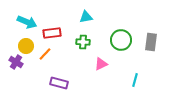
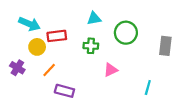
green circle: (121, 40) -> (126, 33), moved
yellow circle: (26, 46) -> (37, 47), moved
orange line: (45, 54) -> (49, 70), moved

